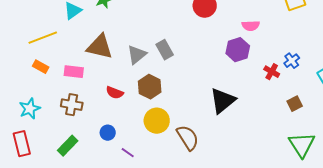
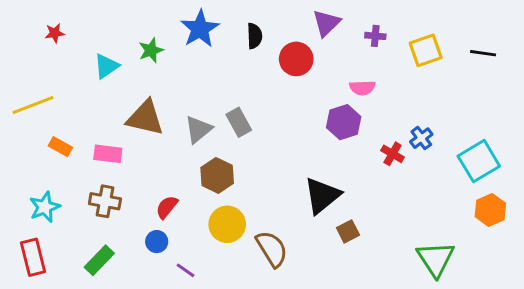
yellow line: (43, 38) -> (33, 105), moved
red semicircle: (115, 93) -> (167, 207), moved, turned 108
brown square: (295, 104) -> (348, 231), moved

